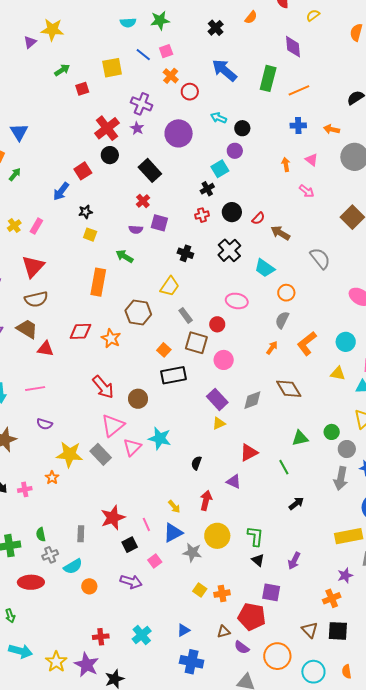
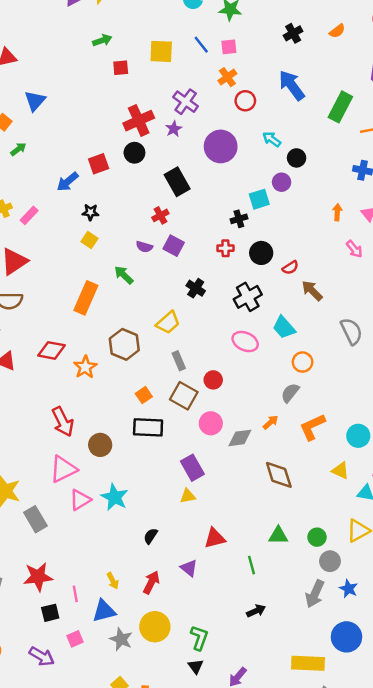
pink ellipse: (237, 301) -> (245, 341), moved
gray diamond: (252, 400) -> (240, 438), moved
gray rectangle: (101, 454) -> (35, 519), moved

